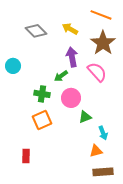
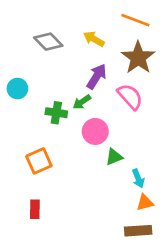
purple arrow: (72, 57) -> (97, 76), turned 42
green cross: (42, 94) -> (56, 113), moved
orange square: (42, 120) -> (39, 161), moved
orange triangle: (96, 151) -> (145, 203), moved

